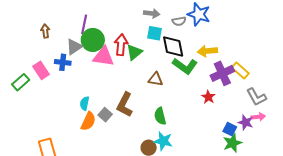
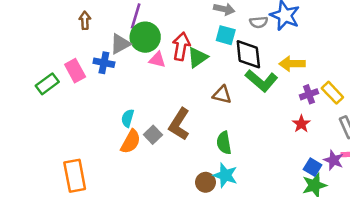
pink triangle: (104, 57) -> (157, 60), size x0.6
purple cross: (222, 73) -> (309, 94), size x0.6
red star: (208, 97) -> (301, 124), moved

